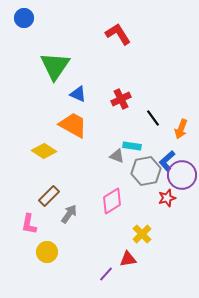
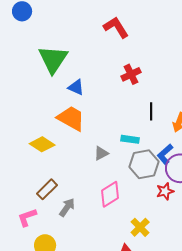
red cross: (121, 99) -> (131, 74), moved
black line: (153, 118) -> (151, 111), turned 36
gray triangle: (117, 156) -> (101, 153), moved, turned -49
pink L-shape: (29, 224) -> (27, 217), turned 60

